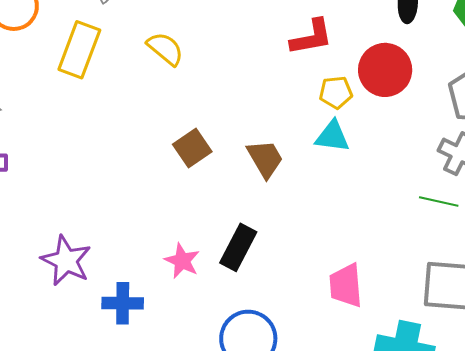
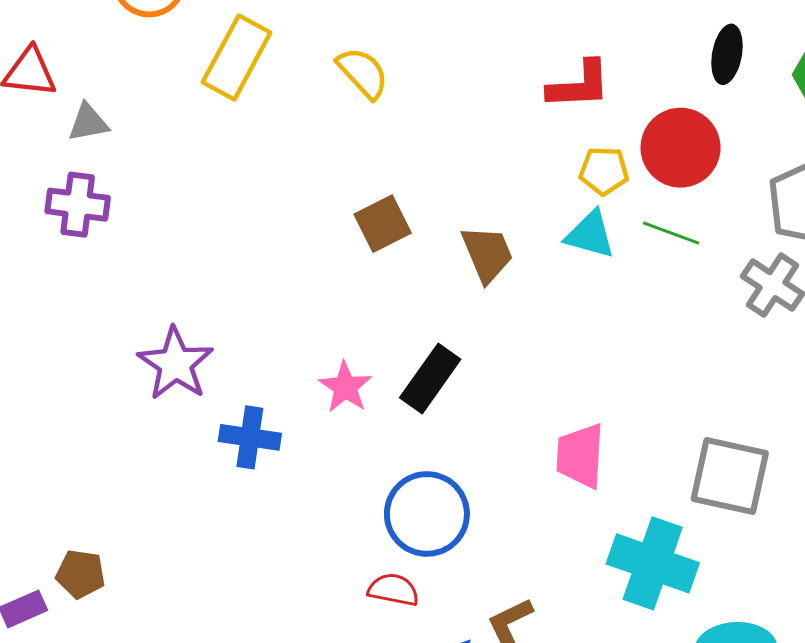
green line: (439, 202) -> (671, 233), moved

